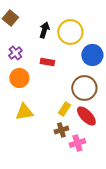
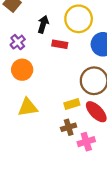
black arrow: (44, 30) -> (43, 24), moved
red rectangle: (47, 62) -> (60, 44), moved
yellow rectangle: (64, 109) -> (72, 104), turned 40

